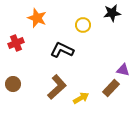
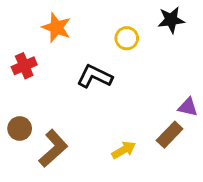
brown L-shape: (57, 87) -> (53, 148), moved

